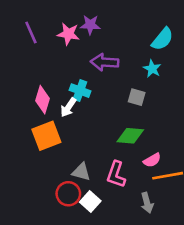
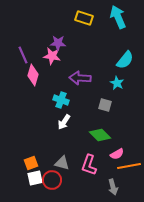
purple star: (90, 25) -> (58, 43), moved
pink diamond: (43, 100) -> (33, 75), moved
white arrow: (68, 107) -> (64, 122), moved
orange square: (46, 136) -> (31, 163), moved, size x0.6
green diamond: (130, 136) -> (100, 135), turned 40
white square: (90, 201) -> (35, 178), moved, turned 35

